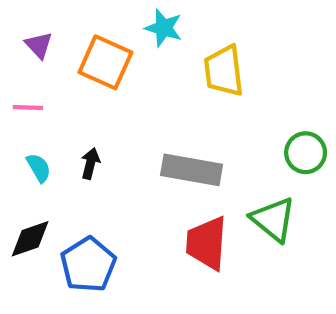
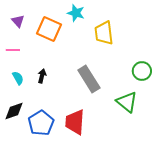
gray rectangle: (192, 170) -> (89, 79), turned 48
red trapezoid: (207, 243) -> (75, 122), moved

